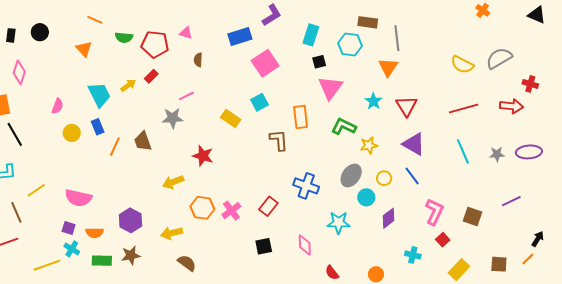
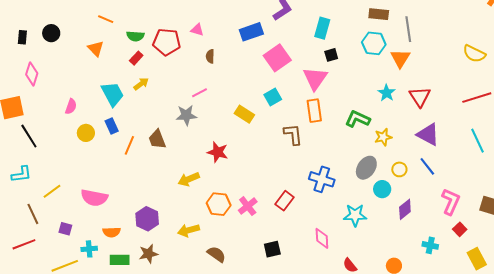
cyan hexagon: (350, 45) -> (374, 43), moved
red rectangle: (151, 76) -> (136, 58), moved
pink triangle: (330, 88) -> (315, 79), moved
purple square: (69, 228) -> (65, 229), moved
black square: (264, 246) -> (272, 249), moved
cyan cross: (72, 249) -> (89, 249), turned -35
brown semicircle: (187, 263) -> (216, 254), moved
yellow rectangle: (459, 270) -> (477, 259), turned -70

